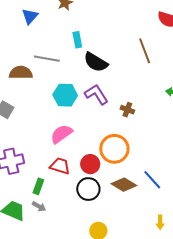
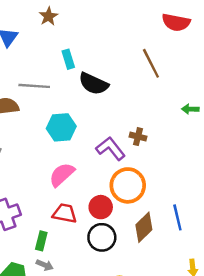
purple L-shape: (96, 94) -> (111, 149), moved
blue line: (152, 180) -> (177, 217), turned 35
brown diamond: (124, 185) -> (144, 227), turned -70

